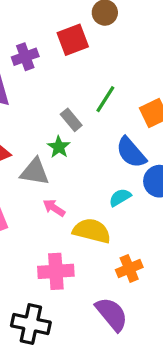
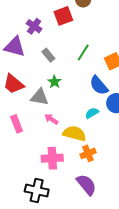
purple cross: (25, 57) -> (34, 26), turned -35
gray rectangle: (71, 120) -> (48, 55), moved
orange cross: (129, 269) -> (88, 153), moved

